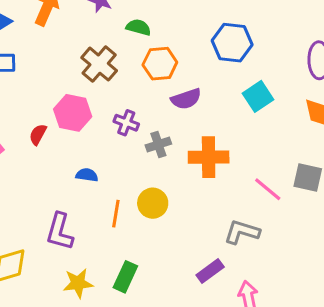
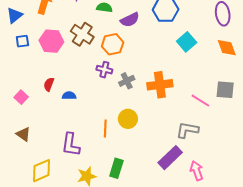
orange hexagon: (160, 64) -> (113, 44), moved
purple semicircle: (186, 99) -> (130, 20), moved
pink hexagon: (73, 113) -> (51, 41), moved
blue semicircle: (87, 175) -> (69, 96), moved
purple rectangle: (210, 271) -> (170, 158), size x1.4

